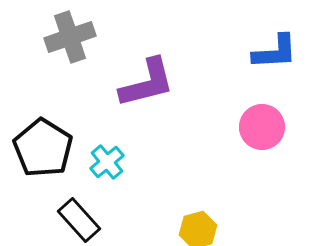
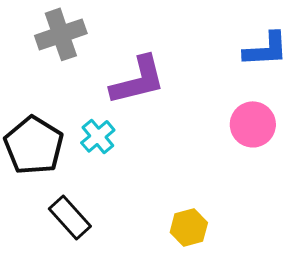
cyan cross: (107, 162) -> (98, 136), moved

